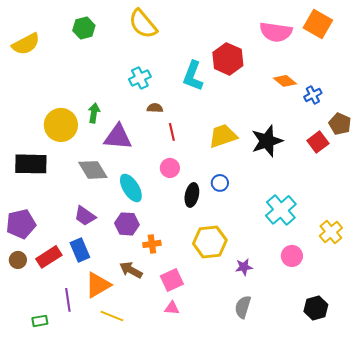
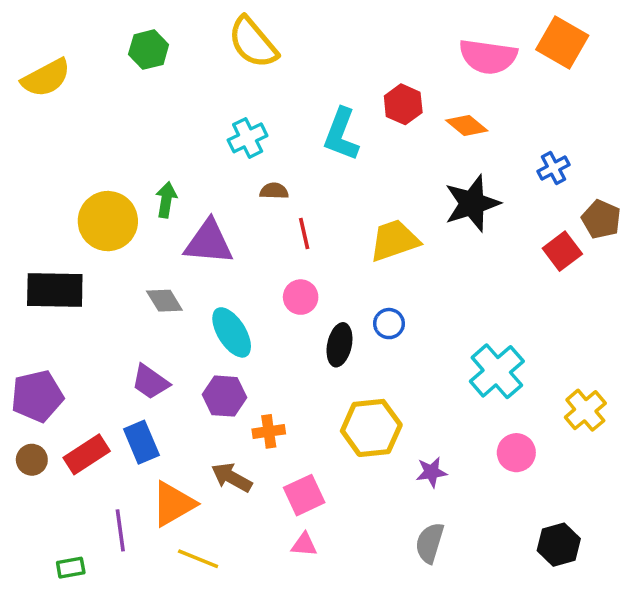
red hexagon: (228, 59) -> (403, 104), size x0.7
orange diamond: (285, 81) -> (467, 126), moved
black star: (267, 141) -> (472, 203), moved
gray diamond: (93, 170) -> (164, 301), size x0.7

